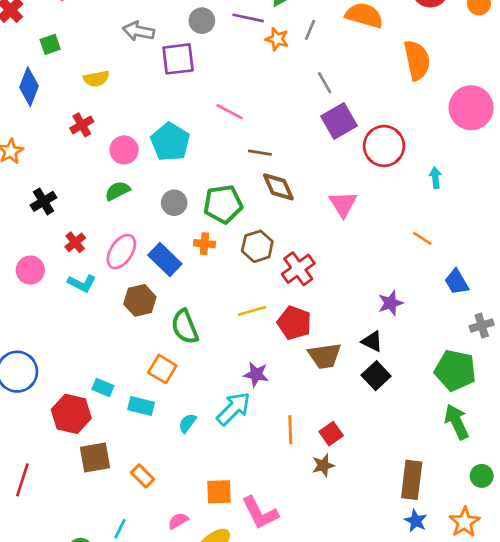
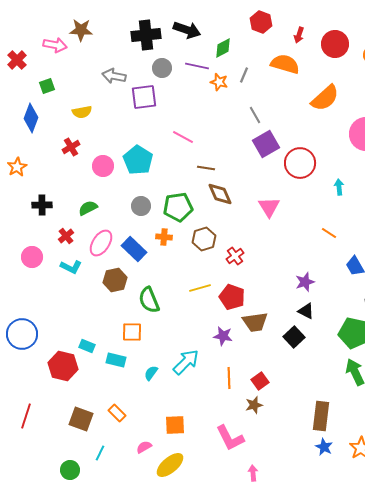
orange semicircle: (417, 60) -> (325, 98), turned 60
green semicircle: (117, 191) -> (88, 208), moved
black cross: (44, 201) -> (42, 205), turned 30
red cross: (298, 269) -> (235, 256), size x0.7
black triangle: (372, 341) -> (306, 311), moved
orange square: (162, 369) -> (132, 332), turned -30
purple star: (256, 374) -> (223, 336), moved
brown square: (95, 457) -> (81, 419), moved, turned 30
pink L-shape: (260, 513) -> (230, 438), moved

